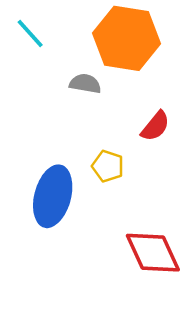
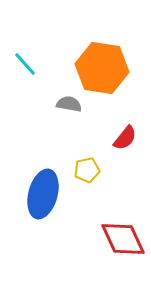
yellow pentagon: (108, 166) -> (87, 170), turned -30

